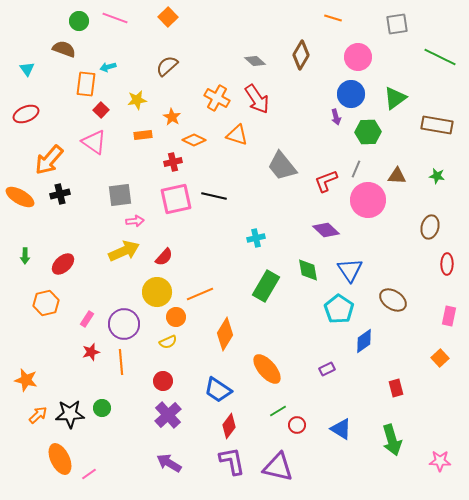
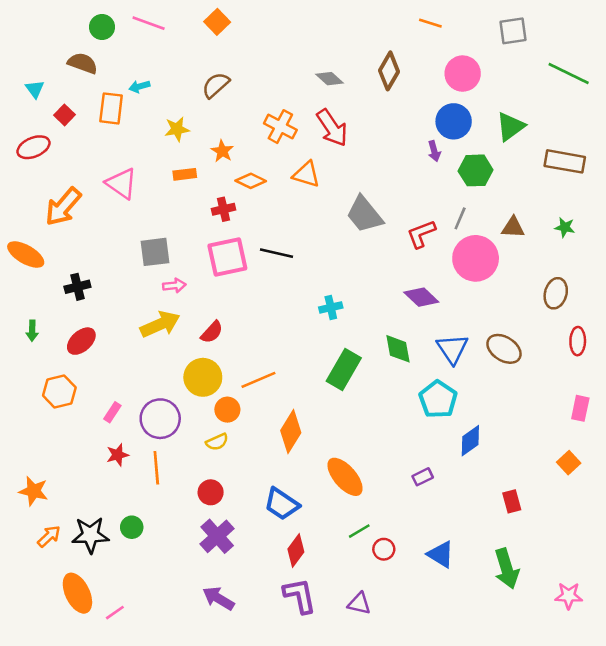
red square: (101, 110) -> (65, 115), moved
black cross: (60, 194) -> (77, 287), moved
brown ellipse: (393, 300) -> (504, 349), moved
purple triangle: (278, 467) -> (359, 603), size x0.6

